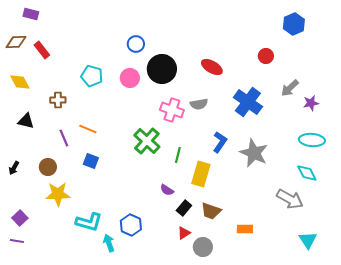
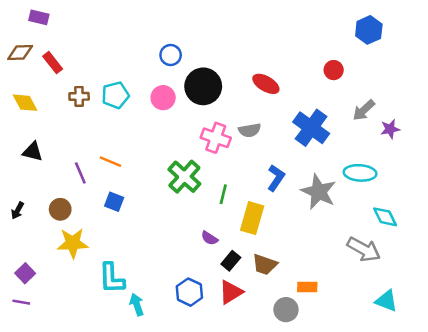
cyan pentagon: (92, 76) -> (115, 95), turned -30
brown cross: (58, 100) -> (79, 96), moved
cyan ellipse: (312, 140) -> (360, 173), moved
cyan L-shape: (89, 222) -> (112, 278), turned 72
blue hexagon: (131, 225) -> (189, 292), moved
red triangle: (184, 233) -> (231, 292), size x1.5
cyan triangle: (308, 240) -> (386, 301), turned -36
gray circle: (203, 247) -> (286, 310), moved

